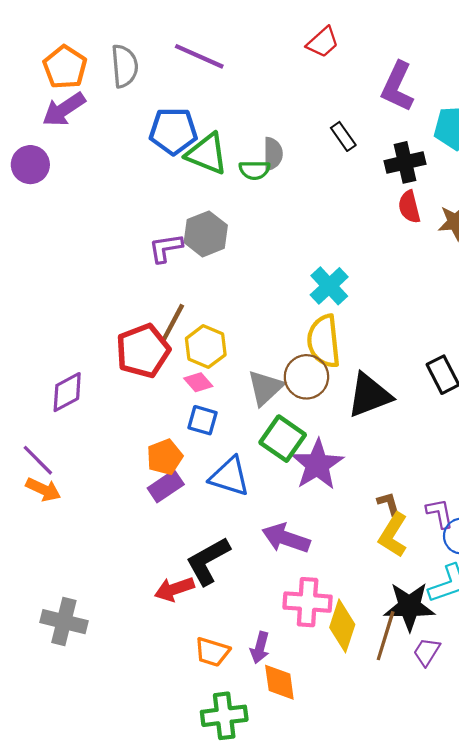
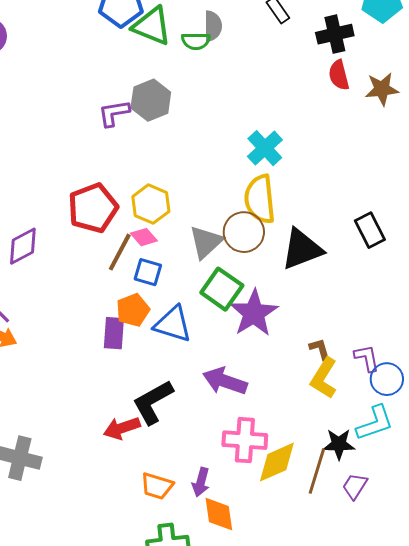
brown line: (172, 324) -> (120, 252), moved
orange pentagon: (165, 457) -> (133, 310), moved
purple rectangle: (166, 486) -> (114, 333), turned -52
black star: (409, 606) -> (339, 444), size x0.7
yellow diamond: (342, 626) -> (277, 462), turned 48

